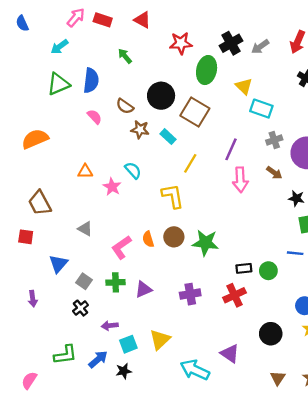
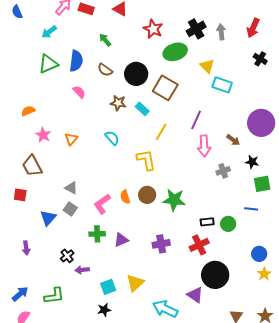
red star: (181, 43) -> (153, 29), turned 30
gray arrow: (260, 47) -> (221, 32), turned 119
green ellipse: (207, 70) -> (175, 52), turned 60
brown semicircle: (125, 106) -> (105, 70), moved
orange semicircle: (35, 139) -> (28, 111), size x0.6
gray cross: (274, 140) -> (223, 171), moved
orange triangle: (85, 172) -> (71, 139), turned -48
pink star: (112, 187) -> (43, 135), moved
gray square: (84, 281) -> (70, 209), moved
purple arrow: (110, 326) -> (82, 270), moved
black circle: (271, 334) -> (215, 275), moved, size x1.4
blue arrow: (98, 359) -> (20, 294), moved

